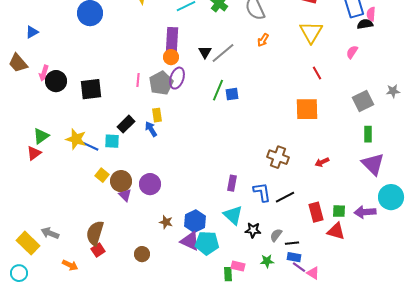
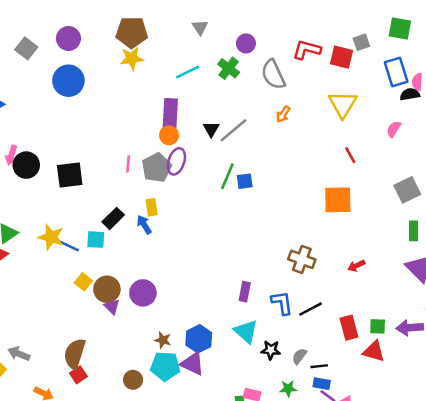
cyan pentagon: (207, 243) -> (165, 366), moved

